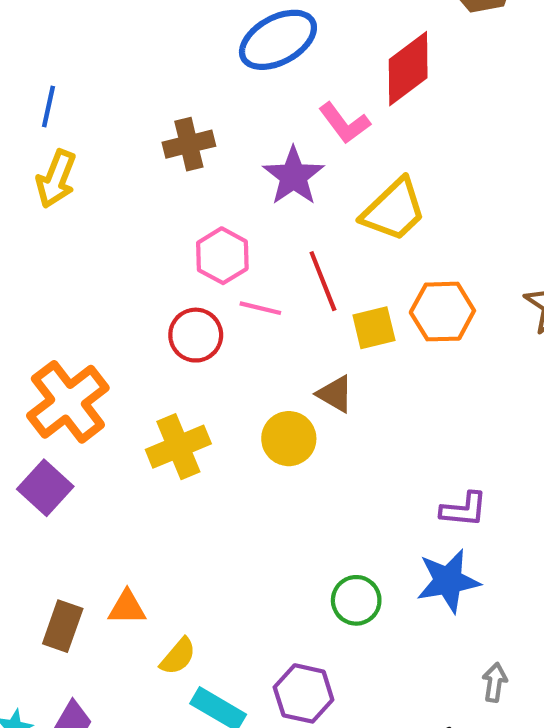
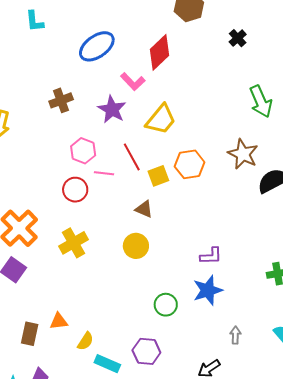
yellow circle: (289, 439) -> (136, 246), moved

